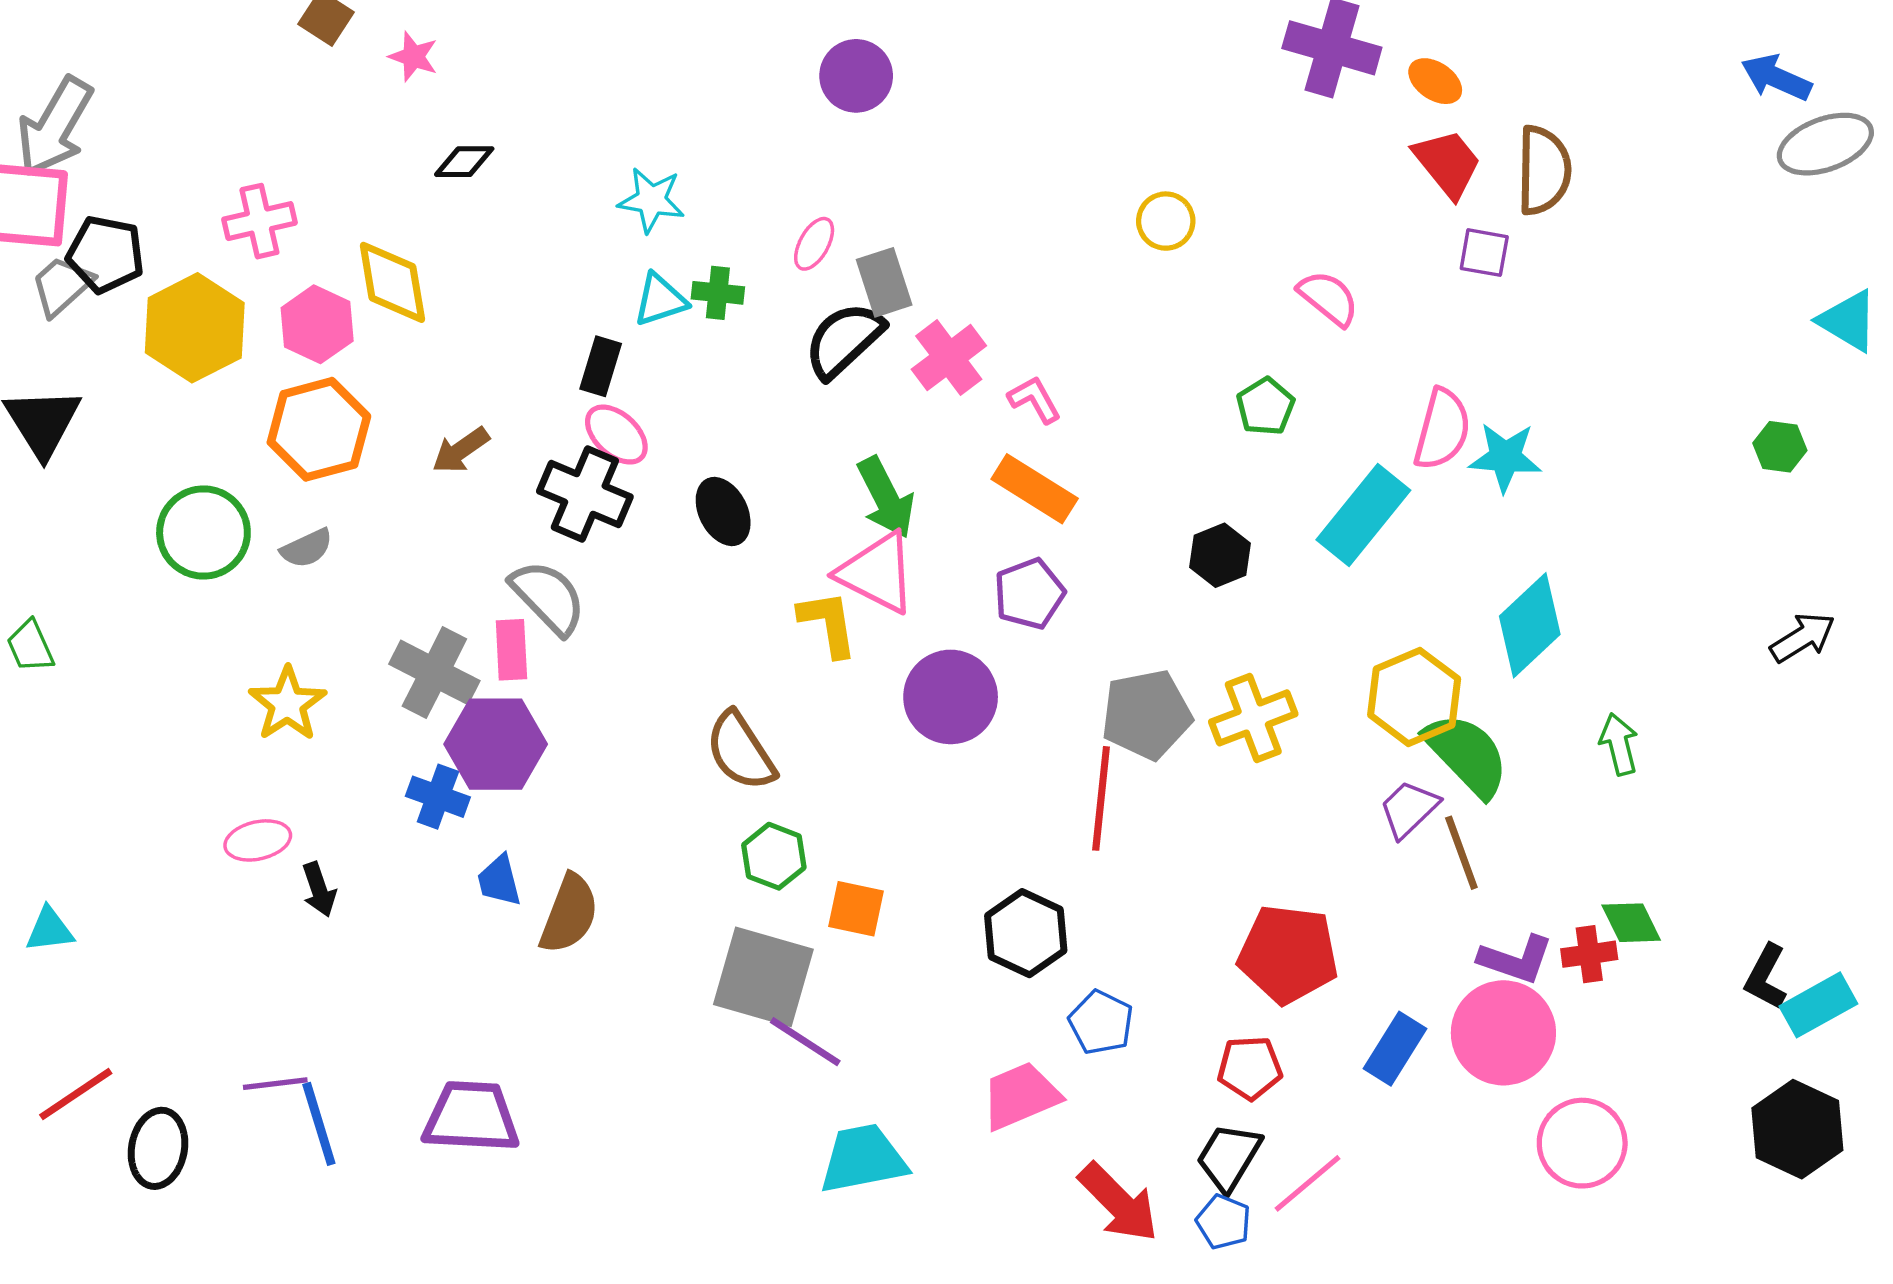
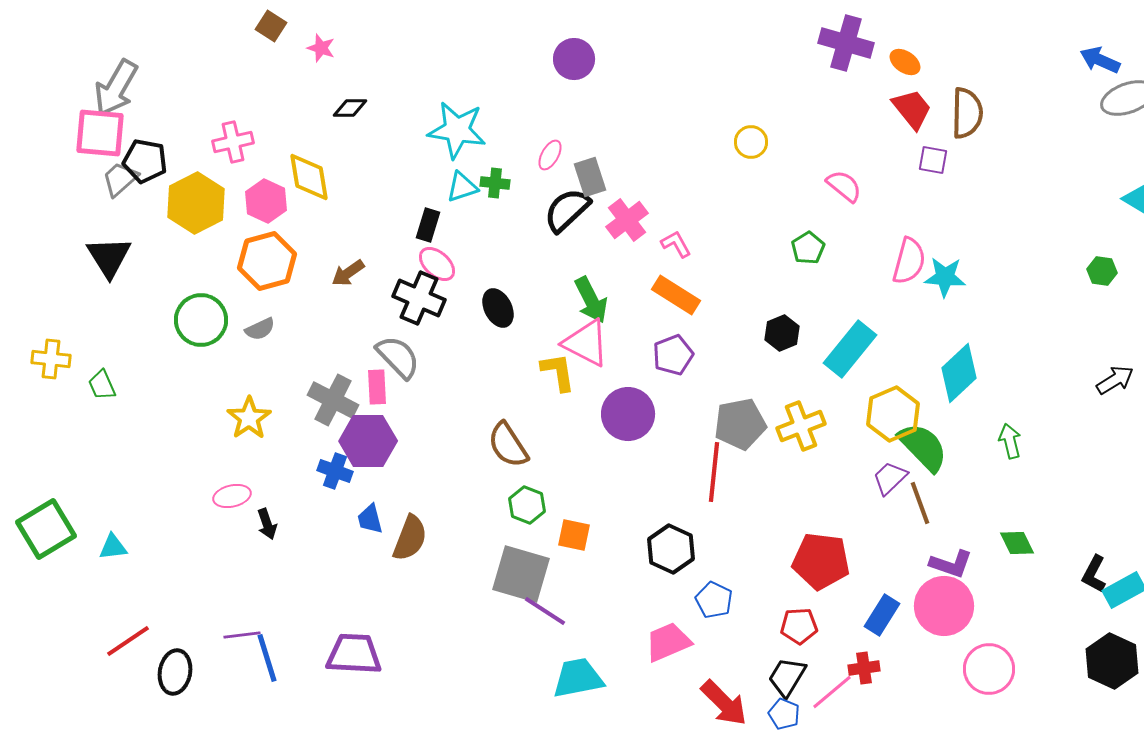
cyan star: (651, 200) -> (457, 130), size x1.5
cyan rectangle: (1363, 515) -> (850, 349), moved
red cross: (1589, 954) -> (864, 668), moved

